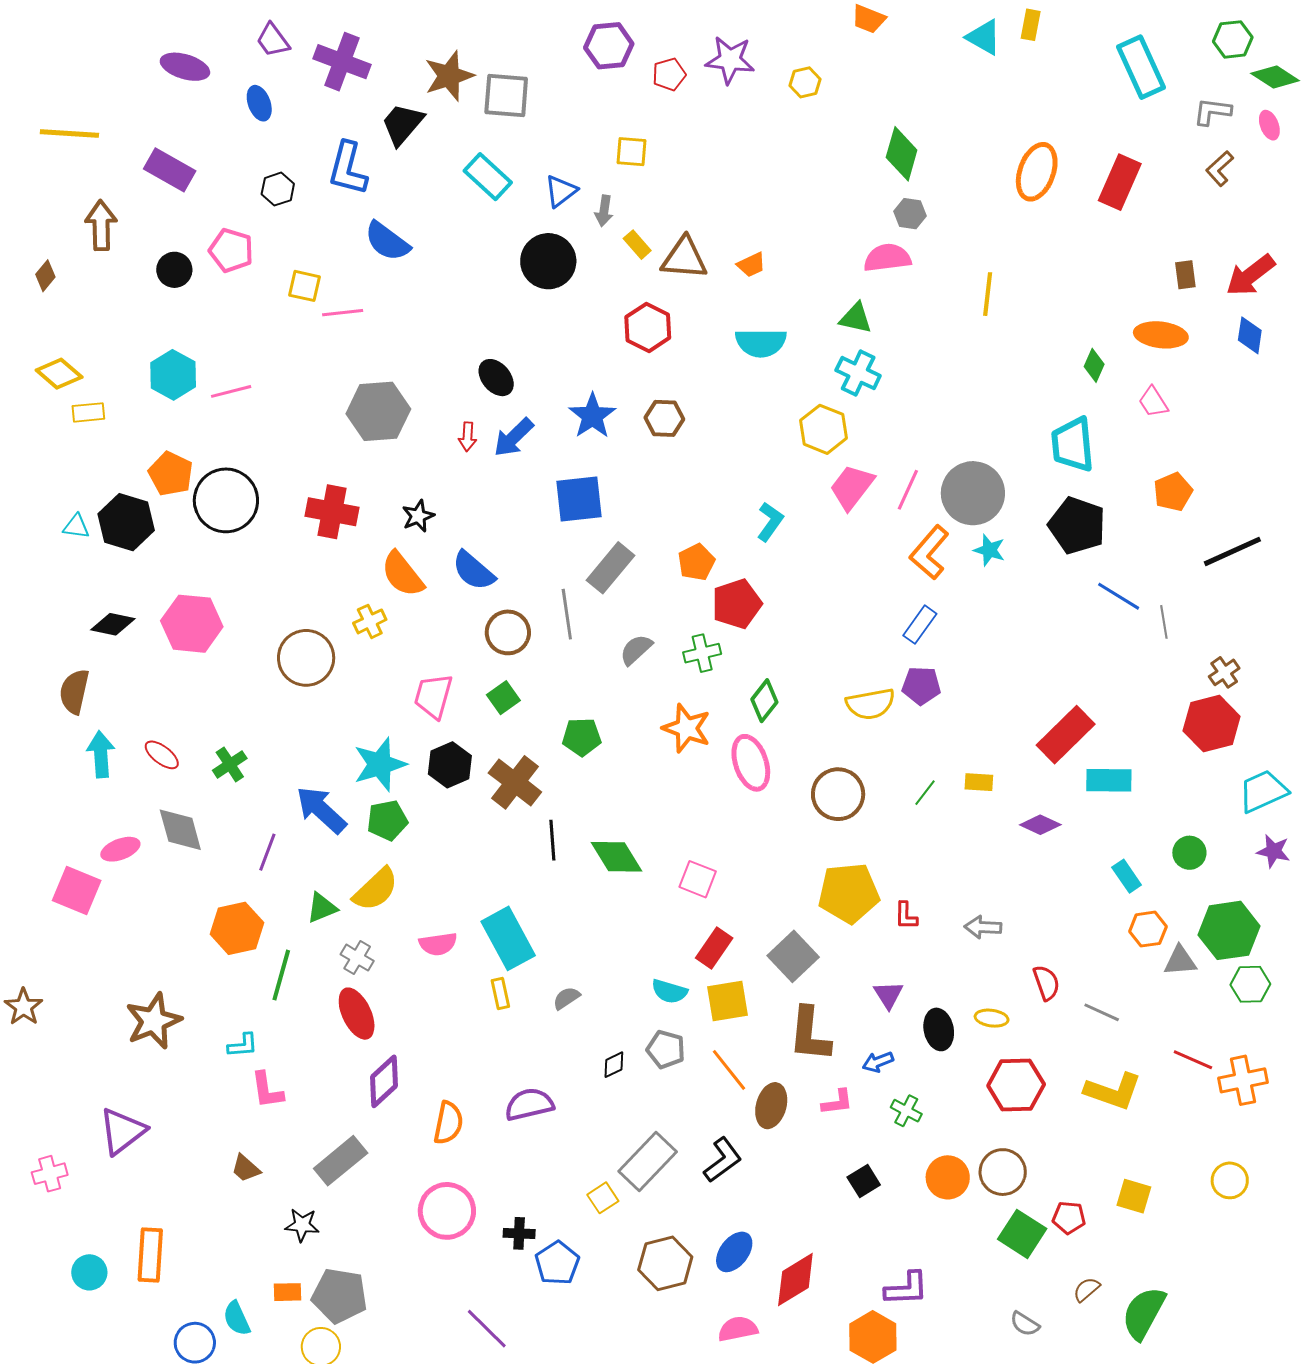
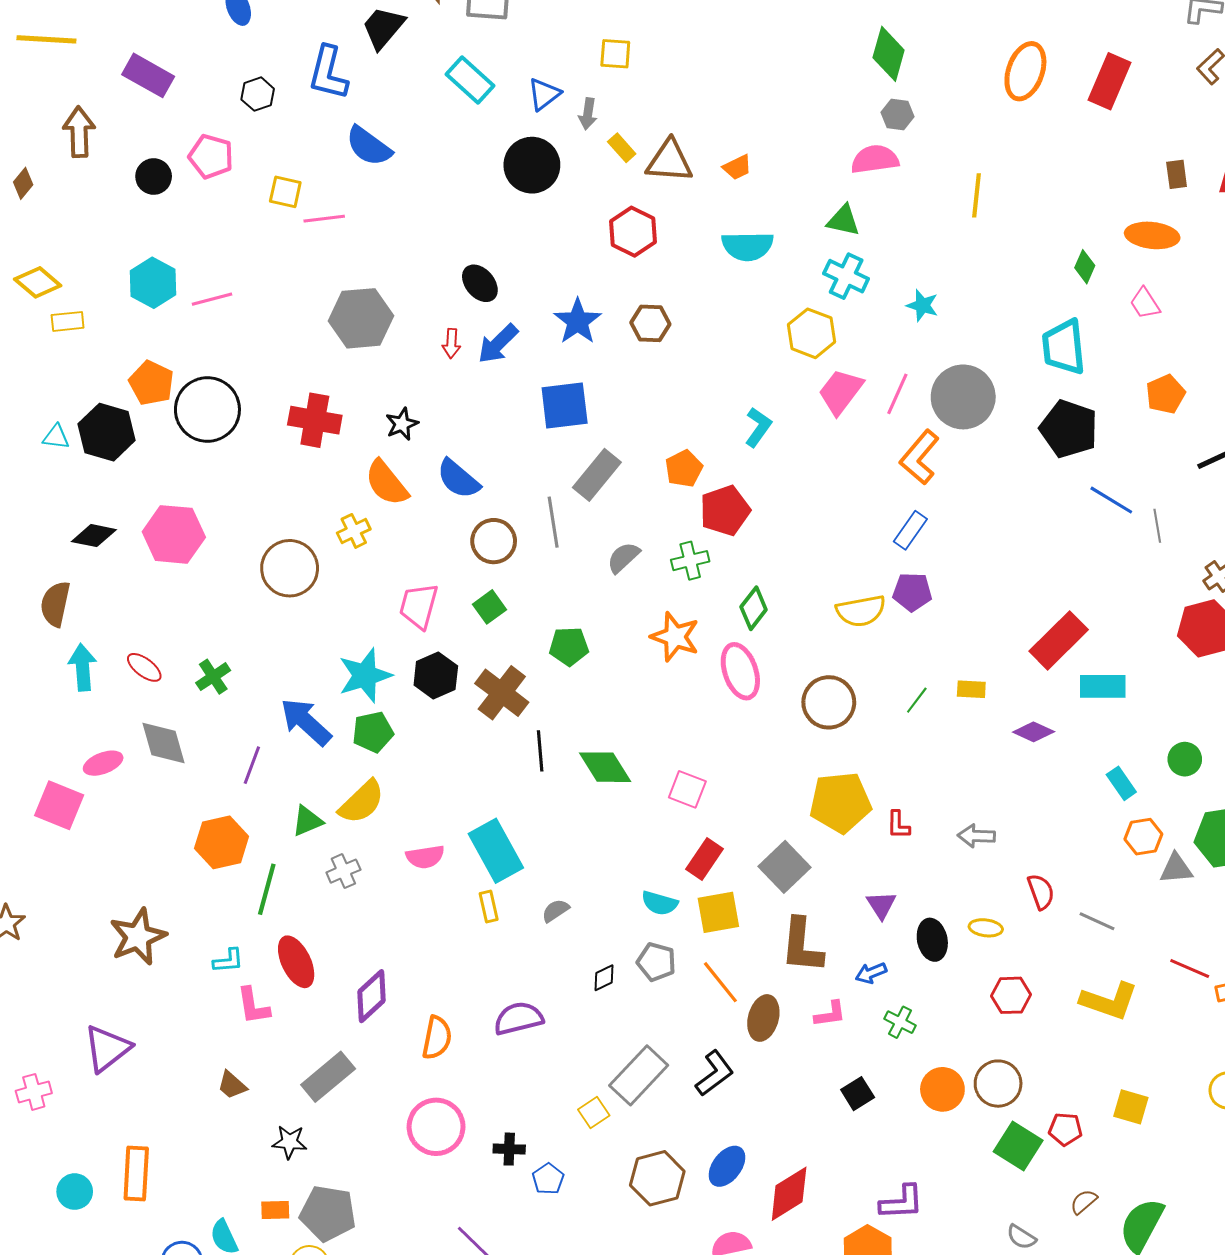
cyan star: (989, 550) -> (922, 305), moved
gray cross: (357, 958) -> (343, 871), turned 36
red ellipse: (357, 1014) -> (296, 962), moved
red hexagon: (1016, 1085) -> (1011, 995), size x0.7
blue pentagon: (557, 1263) -> (548, 1179), size x0.7

